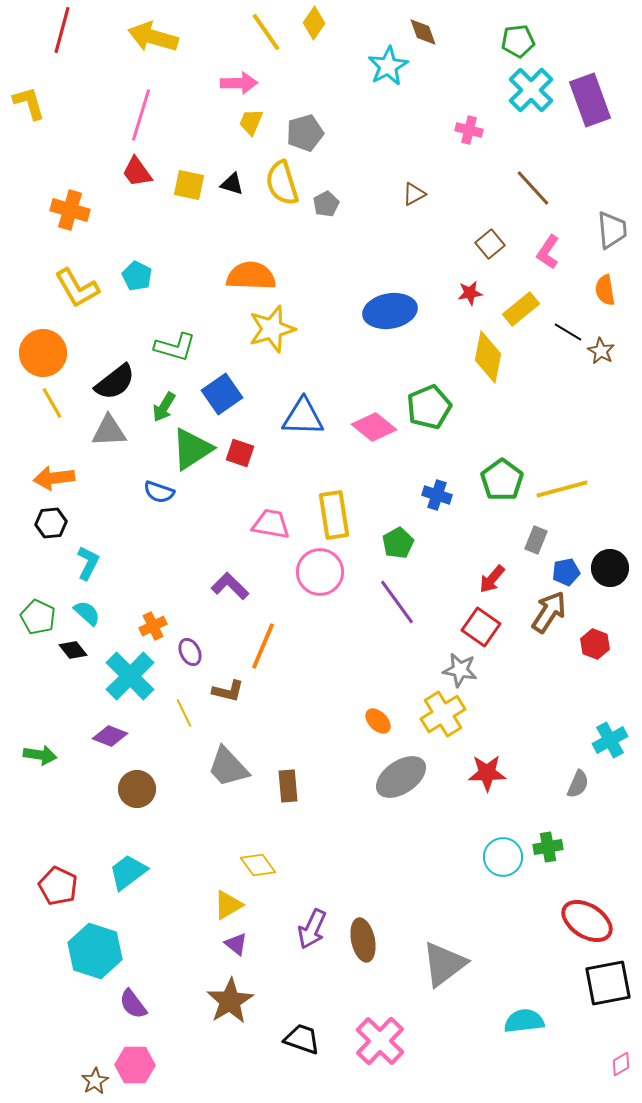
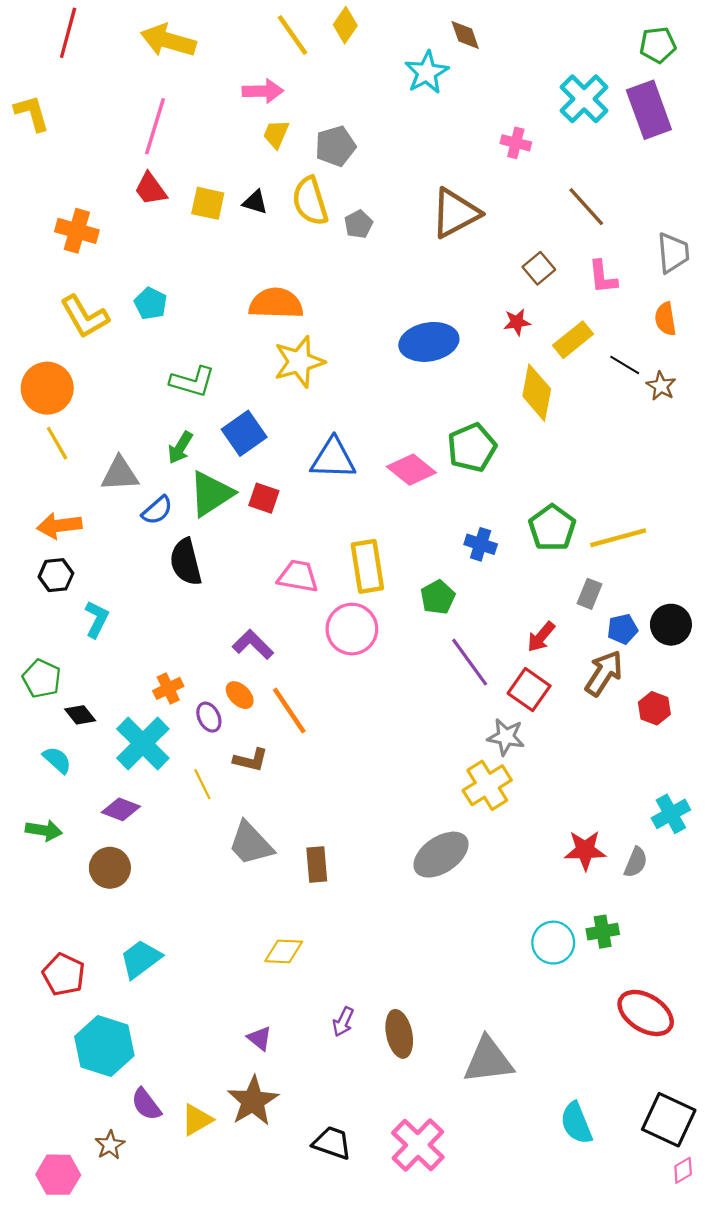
green pentagon: (518, 41) -> (658, 45), moved
brown triangle: (414, 194) -> (455, 213), size x2.0
pink L-shape: (548, 252) -> (603, 277), turned -40
black semicircle: (115, 382) -> (186, 562), moved, turned 114
blue semicircle: (159, 492) -> (157, 510), moved, turned -60
purple line: (397, 602) -> (470, 662), moved
cyan semicircle: (87, 613) -> (57, 760), moved
orange line: (263, 646) -> (289, 710), turned -57
orange ellipse: (378, 721) -> (240, 695), moved
red star: (487, 773) -> (585, 850), moved
brown circle: (137, 789) -> (110, 868), moved
yellow diamond: (258, 865) -> (284, 951), turned -51
yellow triangle: (228, 905) -> (197, 1120), moved
purple arrow: (312, 929) -> (343, 1022), size x0.7
gray triangle: (444, 964) -> (488, 1060), turned 30
black square: (608, 983) -> (669, 1120), moved, turned 36
cyan semicircle: (524, 1021) -> (576, 1123), turned -105
pink hexagon: (135, 1065) -> (58, 1175), moved
brown star: (95, 1081) -> (110, 1145), moved

